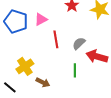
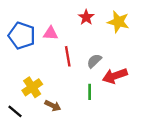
pink triangle: (41, 19) -> (51, 33), turned 32
red arrow: (97, 56) -> (115, 76), turned -35

